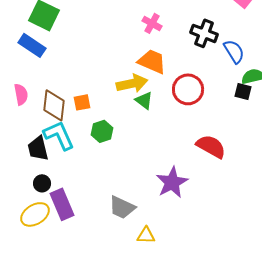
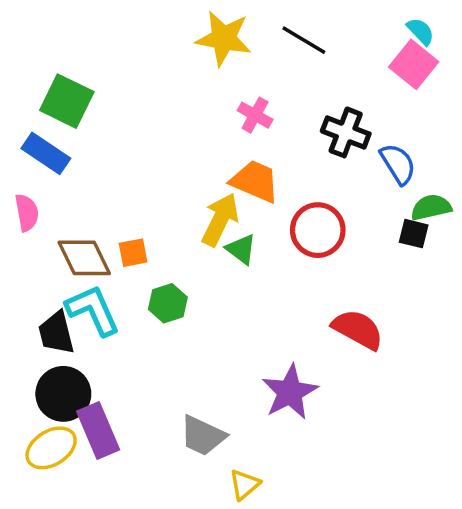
yellow arrow: (132, 83) -> (220, 220), turned -52
pink semicircle: (21, 94) -> (27, 213), moved
brown diamond: (54, 105) -> (84, 258), turned -32
black circle: (42, 183) -> (63, 394), size x1.8
yellow triangle: (146, 235) -> (245, 484), turned -42

